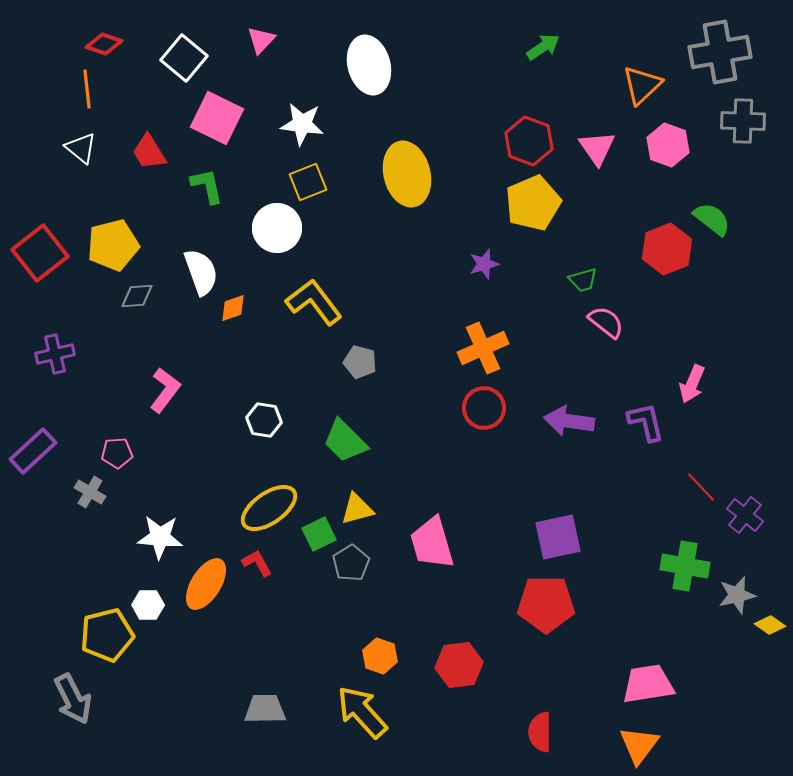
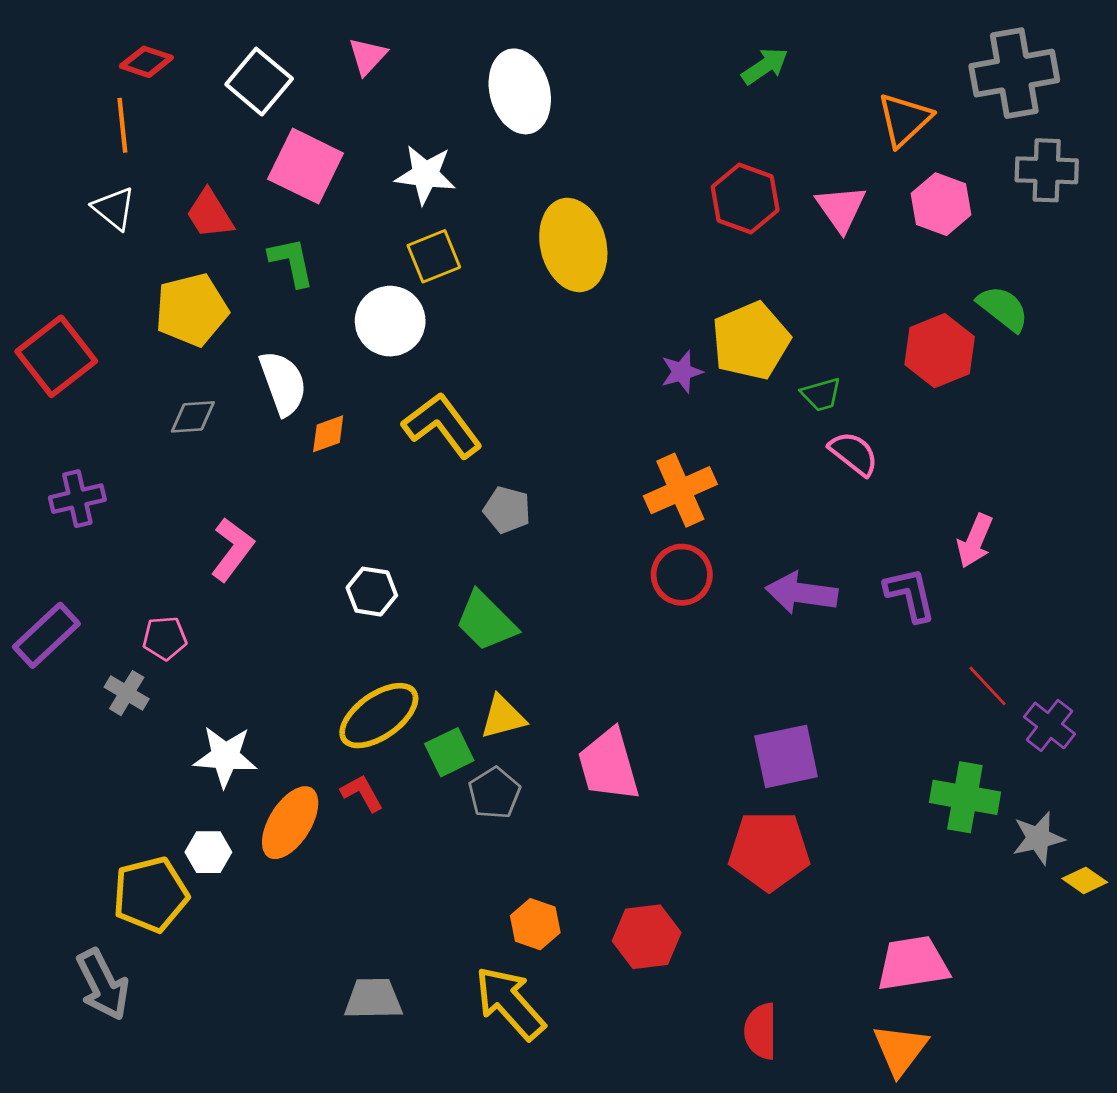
yellow pentagon: (533, 203) -> (751, 341), moved
yellow pentagon: (113, 245) -> (191, 310), moved

